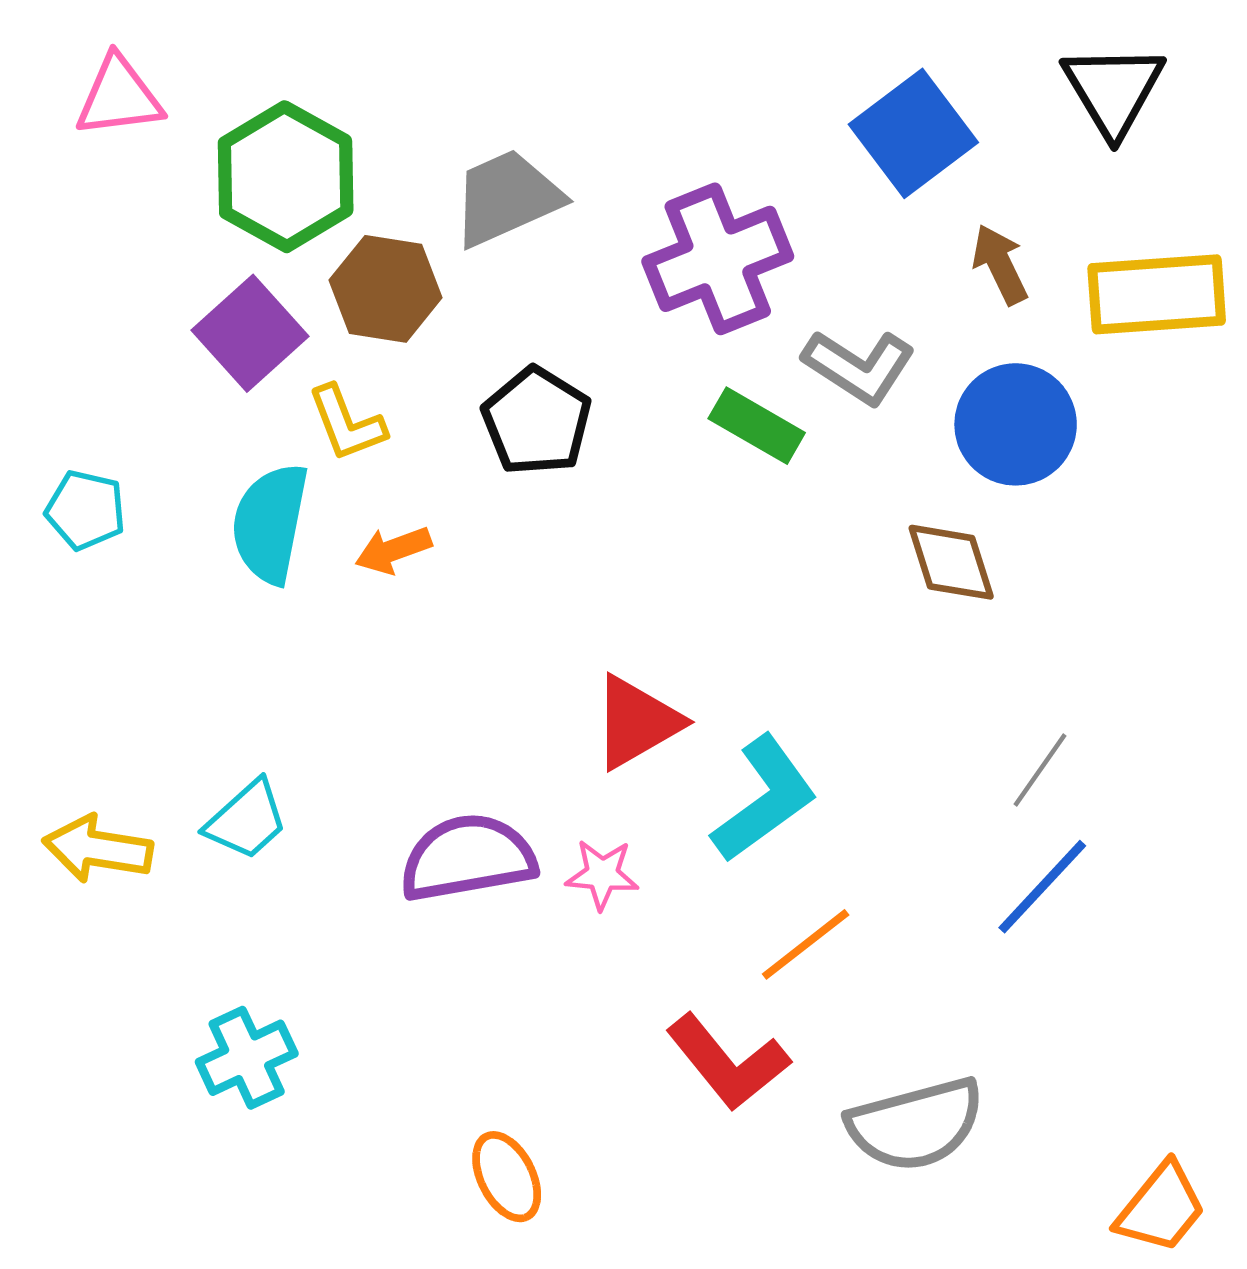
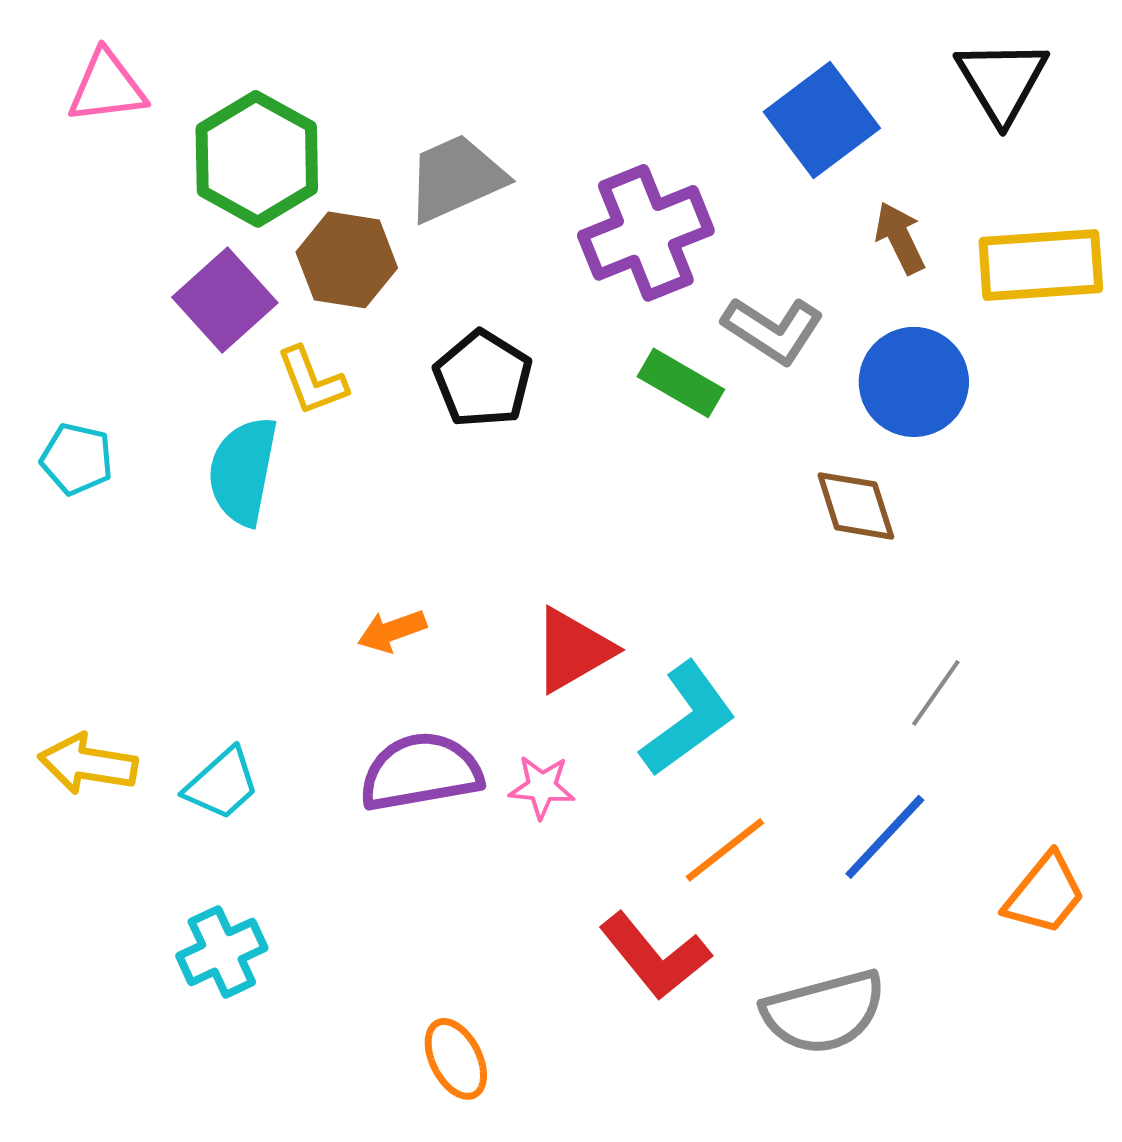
orange arrow: (393, 550) -> (392, 631), moved
cyan trapezoid: (247, 820) -> (222, 784), moved
blue line: (1042, 887) -> (885, 837), moved
orange trapezoid: (1161, 1208) -> (1045, 894), moved

